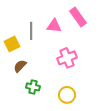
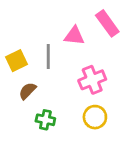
gray line: (31, 31) -> (48, 56), moved
yellow circle: (67, 95) -> (95, 117), moved

